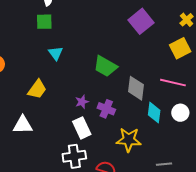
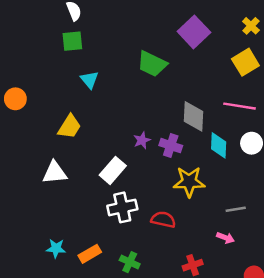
green trapezoid: (105, 66) -> (152, 64), moved
purple star: (82, 102) -> (142, 140), moved
purple cross: (106, 109) -> (171, 146), moved
white rectangle: (82, 128) -> (113, 170), moved, turned 70

